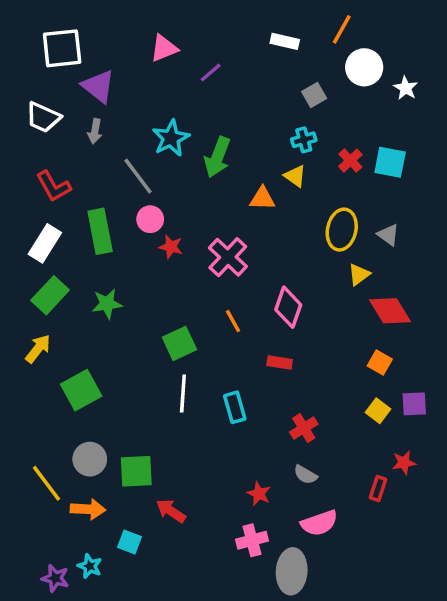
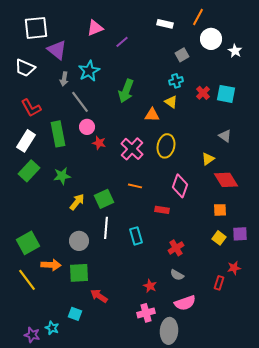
gray arrow: (95, 131) -> (64, 79), moved
cyan star: (171, 138) -> (89, 71), moved
yellow ellipse: (342, 230) -> (166, 146), moved
pink diamond: (288, 307) -> (180, 186), moved
orange line: (233, 321) -> (135, 186), turned -48
yellow arrow: (38, 349) -> (77, 202), moved
orange square: (380, 362) -> (220, 210), turned -32
green square: (81, 390) -> (28, 243), moved
gray circle: (90, 459) -> (79, 241), moved
orange arrow: (88, 509) -> (51, 265), moved

